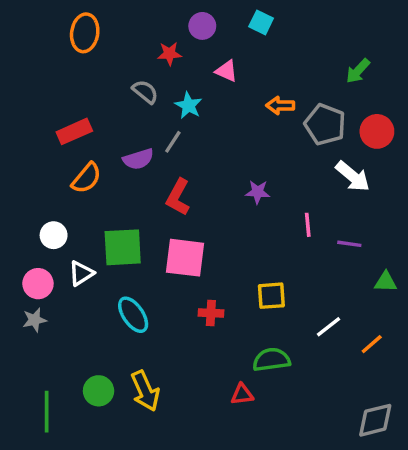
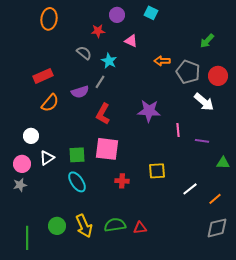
purple star: (258, 192) -> (149, 111), size x1.6
green square: (123, 247) -> (77, 155), moved, size x0.7
green semicircle: (271, 360) -> (115, 225), moved
gray diamond: (375, 420) -> (217, 228), moved

